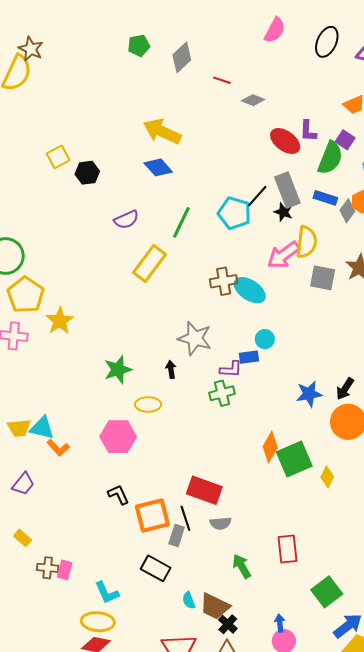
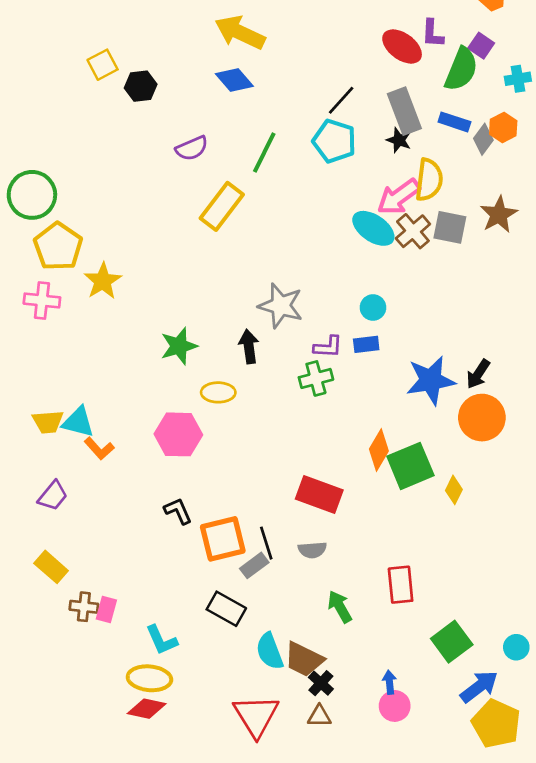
black line: (257, 196) -> (341, 100), moved
brown cross: (224, 281) -> (413, 231), moved, turned -32
cyan ellipse: (250, 290) -> (373, 228), moved
blue rectangle: (249, 357) -> (366, 344), moved
black arrow: (171, 369) -> (249, 346), size x1.4
blue star: (309, 394) -> (431, 380), size x1.4
red rectangle: (204, 490) -> (319, 495), moved
gray rectangle: (177, 535) -> (254, 565), turned 35
yellow rectangle: (23, 538) -> (51, 567), size x1.4
cyan semicircle: (189, 600) -> (270, 651), size x1.6

